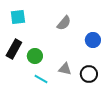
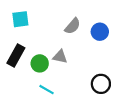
blue circle: (93, 40) -> (100, 32), moved
gray triangle: (65, 69) -> (60, 57), moved

